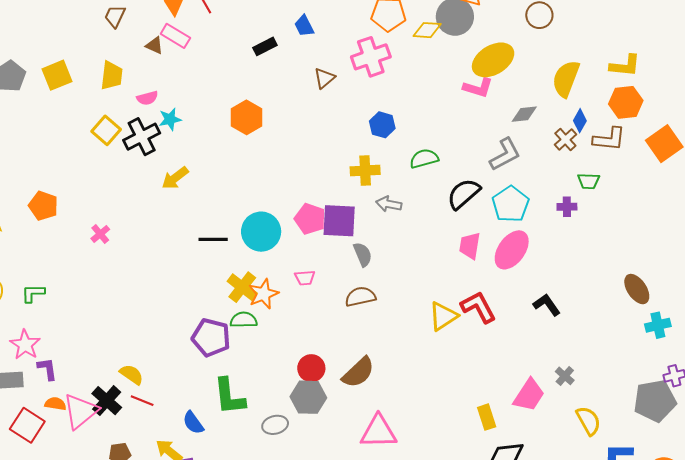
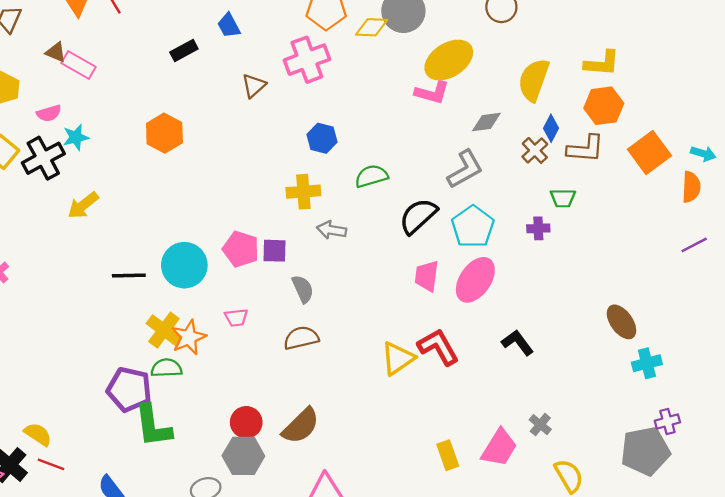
pink rectangle: (175, 36) -> (79, 65), moved
purple square: (339, 221) -> (275, 251), size x0.6
green L-shape: (229, 397) -> (153, 426), moved
yellow rectangle: (487, 417) -> (448, 455), moved

